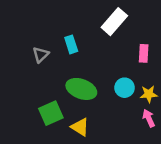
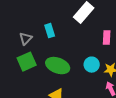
green square: (51, 113) -> (27, 62), moved

